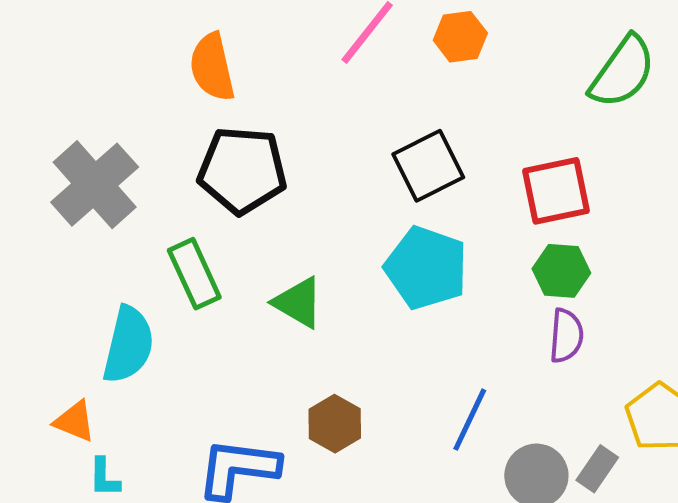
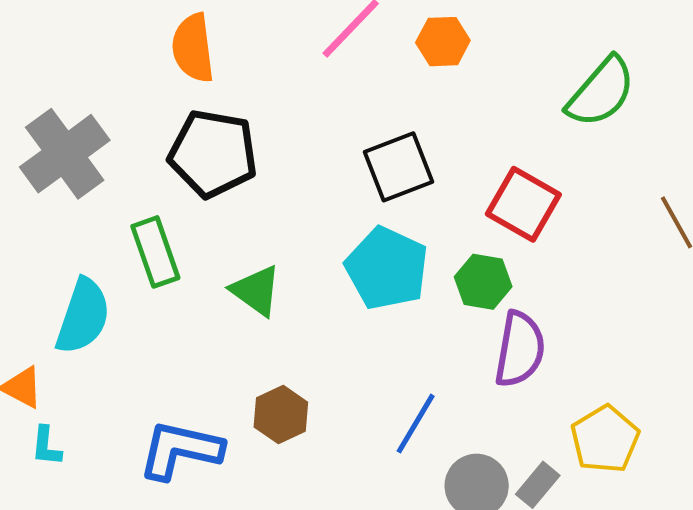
red square: (556, 191) -> (523, 204), turned 36
green hexagon: (561, 271) -> (483, 282), moved
purple semicircle: (566, 336) -> (520, 349), size x1.4

